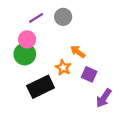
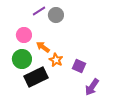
purple line: (36, 18) -> (39, 11), moved
orange arrow: (78, 52) -> (43, 47), moved
green circle: (25, 54) -> (22, 59), moved

